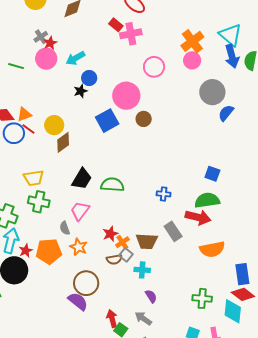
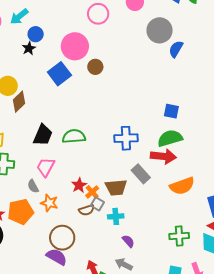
blue cross: (164, 194) -> (126, 138), size x1.6

